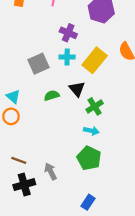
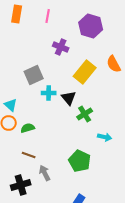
cyan cross: (67, 57) -> (49, 93), moved
green semicircle: (52, 95) -> (28, 128), moved
cyan arrow: (91, 131) -> (105, 137), moved
brown line: (19, 160) -> (29, 155), moved

